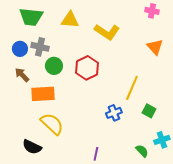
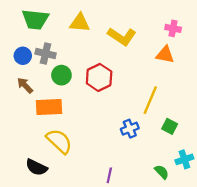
pink cross: (152, 11) -> (173, 28), moved
orange triangle: (155, 47) -> (165, 55), moved, turned -36

